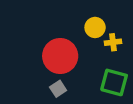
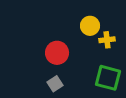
red circle: (60, 56) -> (57, 53), size x0.7

